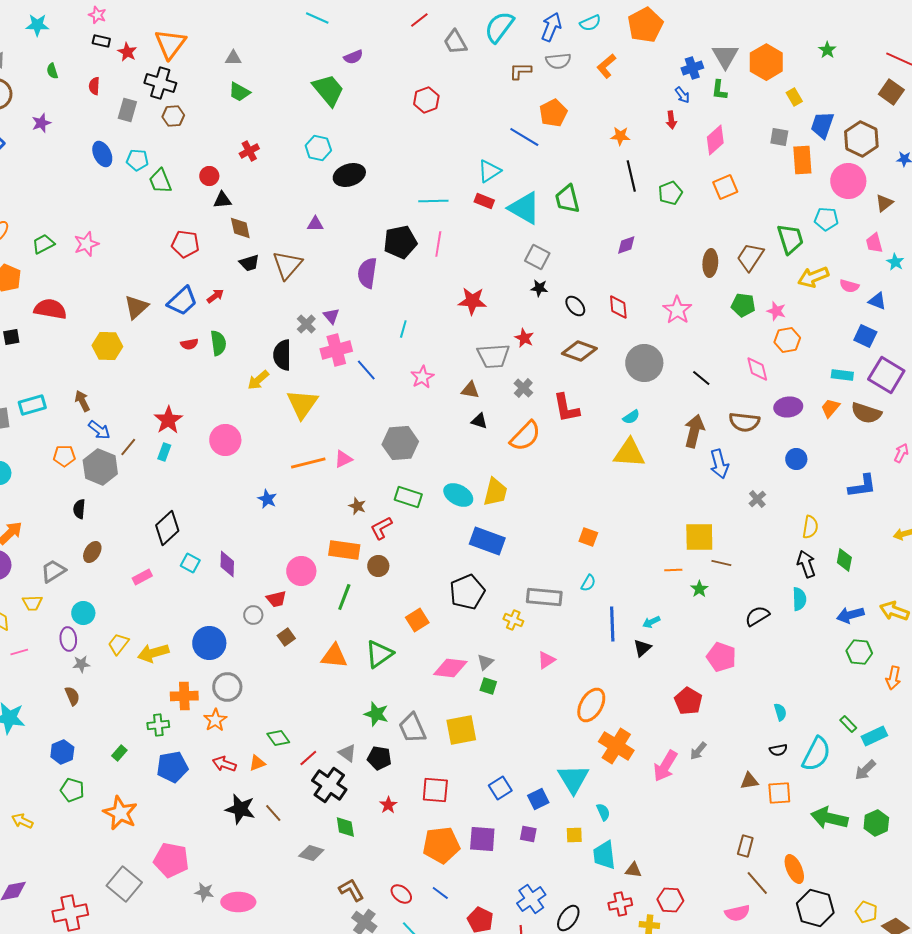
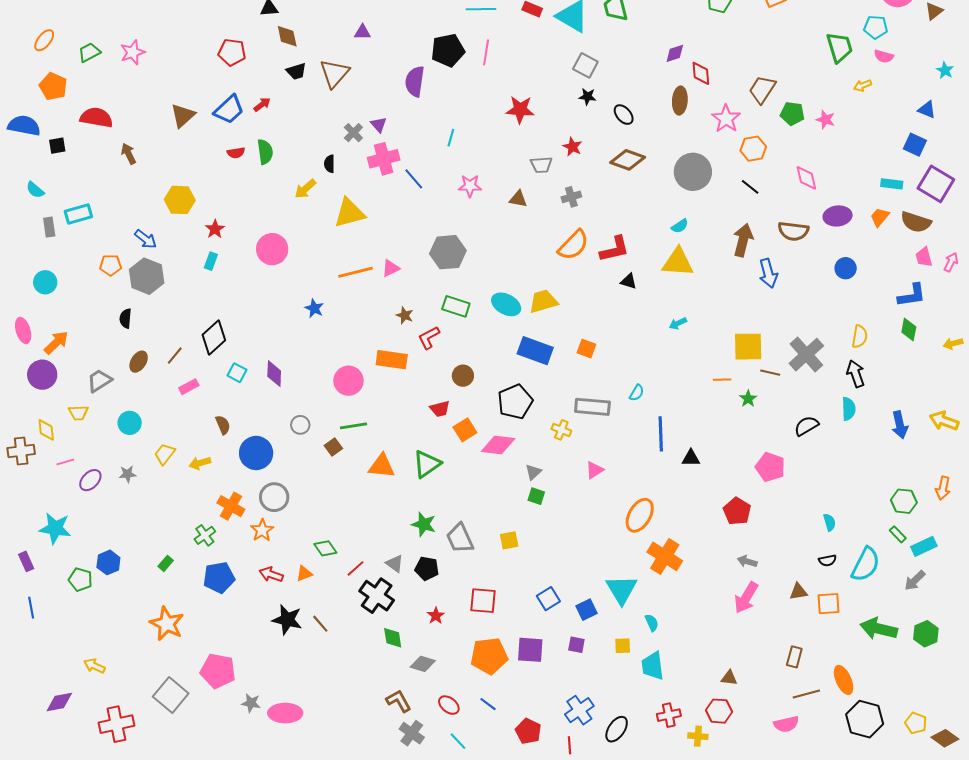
pink trapezoid: (874, 243) -> (924, 257), moved
brown trapezoid: (750, 257) -> (762, 89), moved
brown ellipse: (710, 263) -> (680, 101), moved
yellow arrow: (813, 277) -> (863, 85), size x0.6
pink semicircle: (849, 286) -> (884, 56), moved
red diamond: (618, 307) -> (701, 73), moved
orange hexagon: (787, 340) -> (753, 149), moved
yellow hexagon: (107, 346) -> (180, 200), moved
black semicircle: (282, 355) -> (329, 164), size x0.6
gray trapezoid: (493, 356) -> (541, 165), size x0.7
pink star: (422, 377) -> (470, 186), turned 30
gray cross: (523, 388) -> (571, 197), turned 30
brown arrow: (82, 401) -> (129, 154), moved
yellow triangle: (302, 404) -> (349, 213), turned 40
red L-shape: (566, 408) -> (615, 249), moved, turned -92
red star: (168, 420) -> (215, 229), size x0.7
black triangle: (479, 421) -> (629, 281), moved
brown line: (128, 447) -> (175, 356), moved
yellow trapezoid: (495, 492) -> (543, 301), turned -120
gray cross: (757, 499) -> (806, 355), moved, size x2.0
orange square: (588, 537) -> (586, 349), moved
green diamond: (844, 560) -> (909, 329), moved
brown circle: (378, 566) -> (463, 376), moved
green line: (344, 597) -> (353, 426), moved, turned 60
red trapezoid: (276, 599) -> (440, 409), moved
blue arrow: (850, 615) -> (900, 425), turned -88
cyan arrow: (651, 622) -> (678, 323), moved
purple ellipse: (68, 639) -> (90, 480), moved, turned 50
black triangle: (642, 648) -> (691, 458), turned 42
green hexagon: (859, 652) -> (904, 501), moved
yellow arrow: (153, 653) -> (200, 463), size x0.7
pink diamond: (450, 668) -> (498, 445), moved
brown semicircle: (72, 696) -> (223, 425), moved
orange cross: (184, 696) -> (231, 506), turned 32
green cross: (158, 725) -> (205, 535), turned -30
yellow square: (461, 730) -> (509, 540), size x0.6
gray arrow: (698, 751) -> (747, 561), turned 66
pink arrow: (665, 766) -> (746, 598), moved
green pentagon: (72, 790) -> (80, 580), moved
yellow arrow: (22, 821) -> (94, 666), moved
gray diamond: (311, 853) -> (423, 664), moved
brown triangle: (633, 870) -> (729, 678), moved
brown line: (757, 883) -> (806, 694), turned -64

